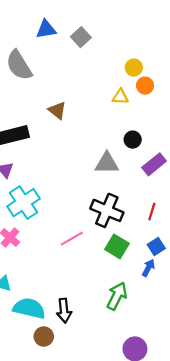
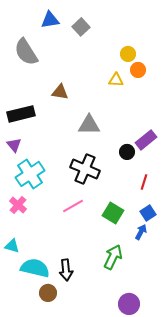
brown triangle: (57, 110) -> (60, 92), turned -30
black circle: (133, 140) -> (127, 152), moved
gray triangle: (107, 163) -> (89, 125), moved
black cross: (107, 210) -> (85, 169), moved

